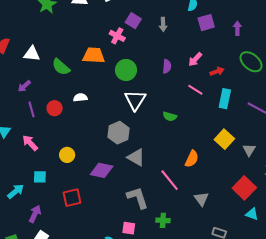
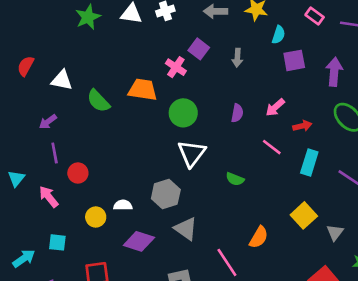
purple arrow: (237, 28) -> (334, 72), size x1.5
white semicircle: (80, 98) -> (123, 205), moved
red circle: (55, 108) -> (78, 173), moved

